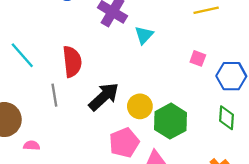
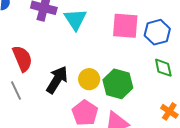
cyan triangle: (144, 35) -> (75, 19), size x1.4
pink square: (198, 58) -> (125, 26), size x2.0

